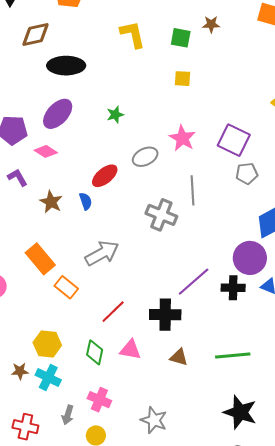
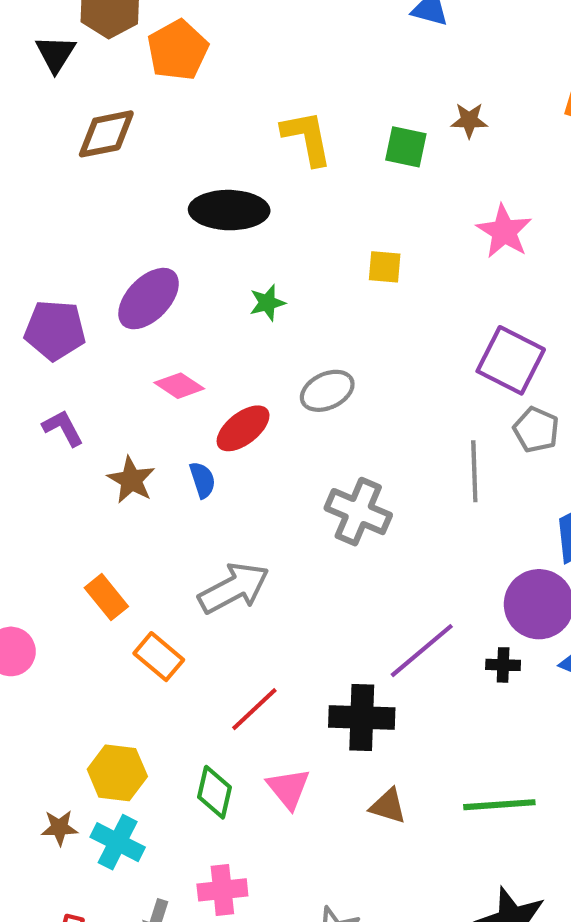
black ellipse: (66, 66) -> (229, 210), moved
yellow square: (183, 79) -> (385, 267), moved
pink star: (182, 138) -> (504, 231), moved
pink diamond: (46, 151) -> (179, 386), moved
gray pentagon: (247, 173) -> (536, 430), turned 30
gray line: (193, 190) -> (474, 471), moved
orange rectangle: (40, 259) -> (106, 597), size x0.7
black cross: (233, 288) -> (503, 665), size x0.7
pink triangle: (130, 350) -> (288, 788), turned 40
pink cross: (99, 400) -> (222, 890), turned -30

